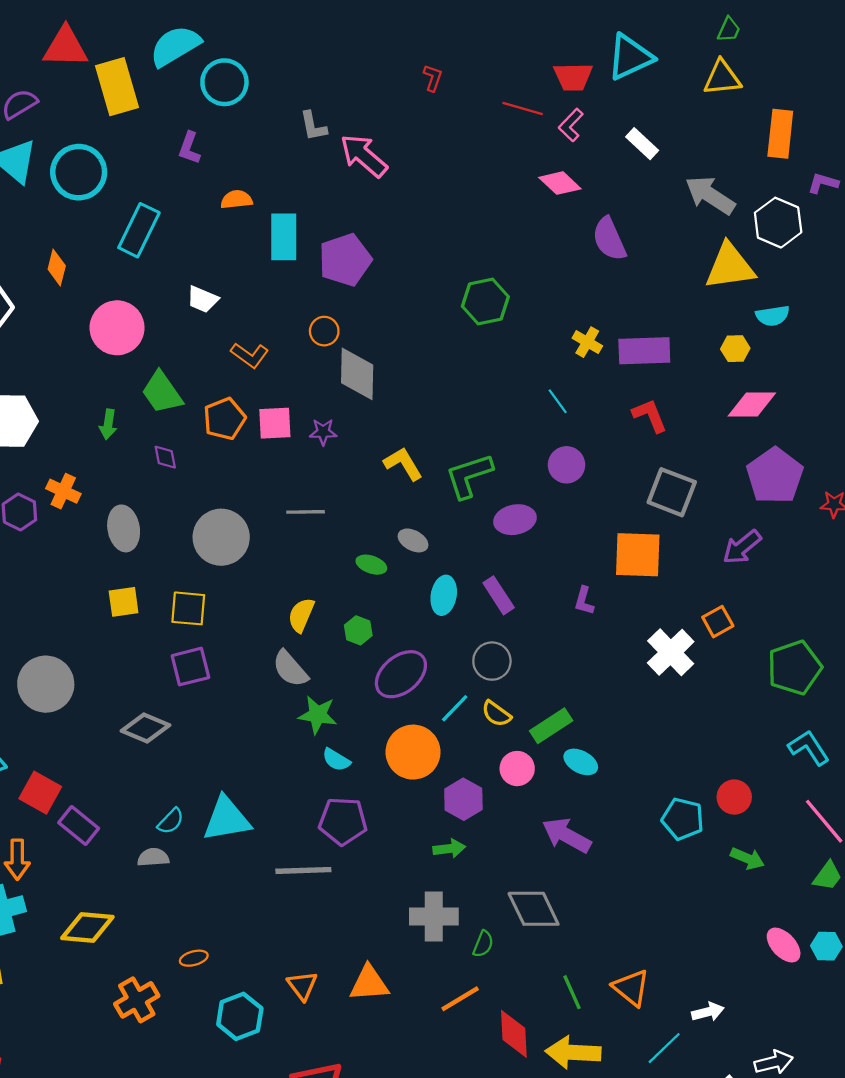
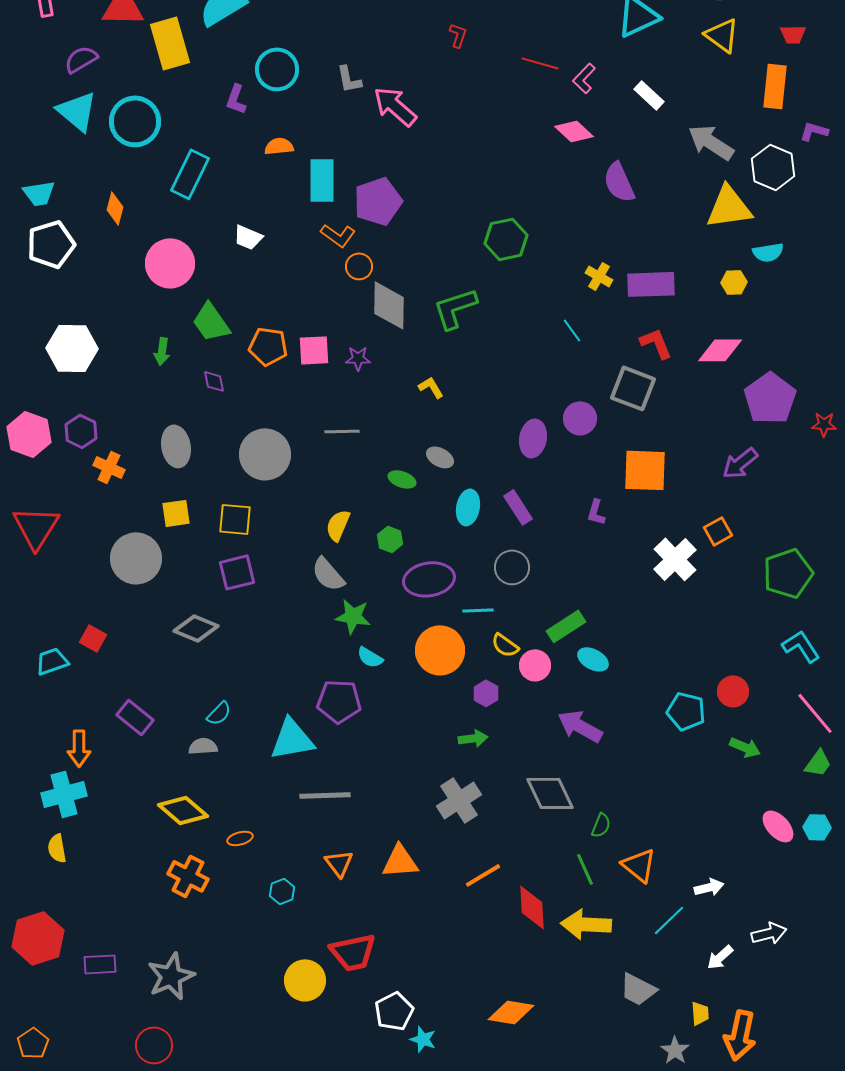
red trapezoid: (573, 77) -> (793, 34), moved, size x0.7
yellow triangle: (722, 78) -> (722, 35), turned 42
cyan circle: (224, 82) -> (277, 69), moved
orange L-shape: (250, 355) -> (338, 235), moved
pink diamond: (752, 405) -> (720, 350), moved
orange pentagon: (224, 419) -> (268, 346), turned 30
yellow L-shape: (403, 464) -> (431, 387), size x0.7
purple circle: (566, 465) -> (580, 418), moved
green L-shape: (469, 476) -> (455, 308), moved
orange cross: (63, 491) -> (109, 467), moved
gray square: (672, 492) -> (633, 388), moved
purple ellipse: (515, 520) -> (533, 438), turned -69
purple ellipse: (401, 674) -> (429, 579), turned 30
gray circle: (46, 684) -> (136, 558), moved
cyan line: (455, 708) -> (478, 610), turned 44
yellow semicircle: (496, 714) -> (505, 645), moved
red square: (40, 793) -> (93, 638), moved, size x0.7
purple hexagon: (463, 799) -> (486, 693), size x0.7
cyan triangle: (227, 819) -> (292, 739), moved
purple pentagon: (343, 821) -> (339, 701), moved
gray line: (303, 870) -> (325, 795), moved
gray cross: (434, 917) -> (459, 800), turned -33
yellow diamond: (87, 927) -> (183, 810), moved, turned 36
green semicircle: (483, 944) -> (601, 825), moved
orange cross: (137, 1000) -> (188, 876), turned -33
cyan hexagon: (240, 1016) -> (282, 891), size x0.6

